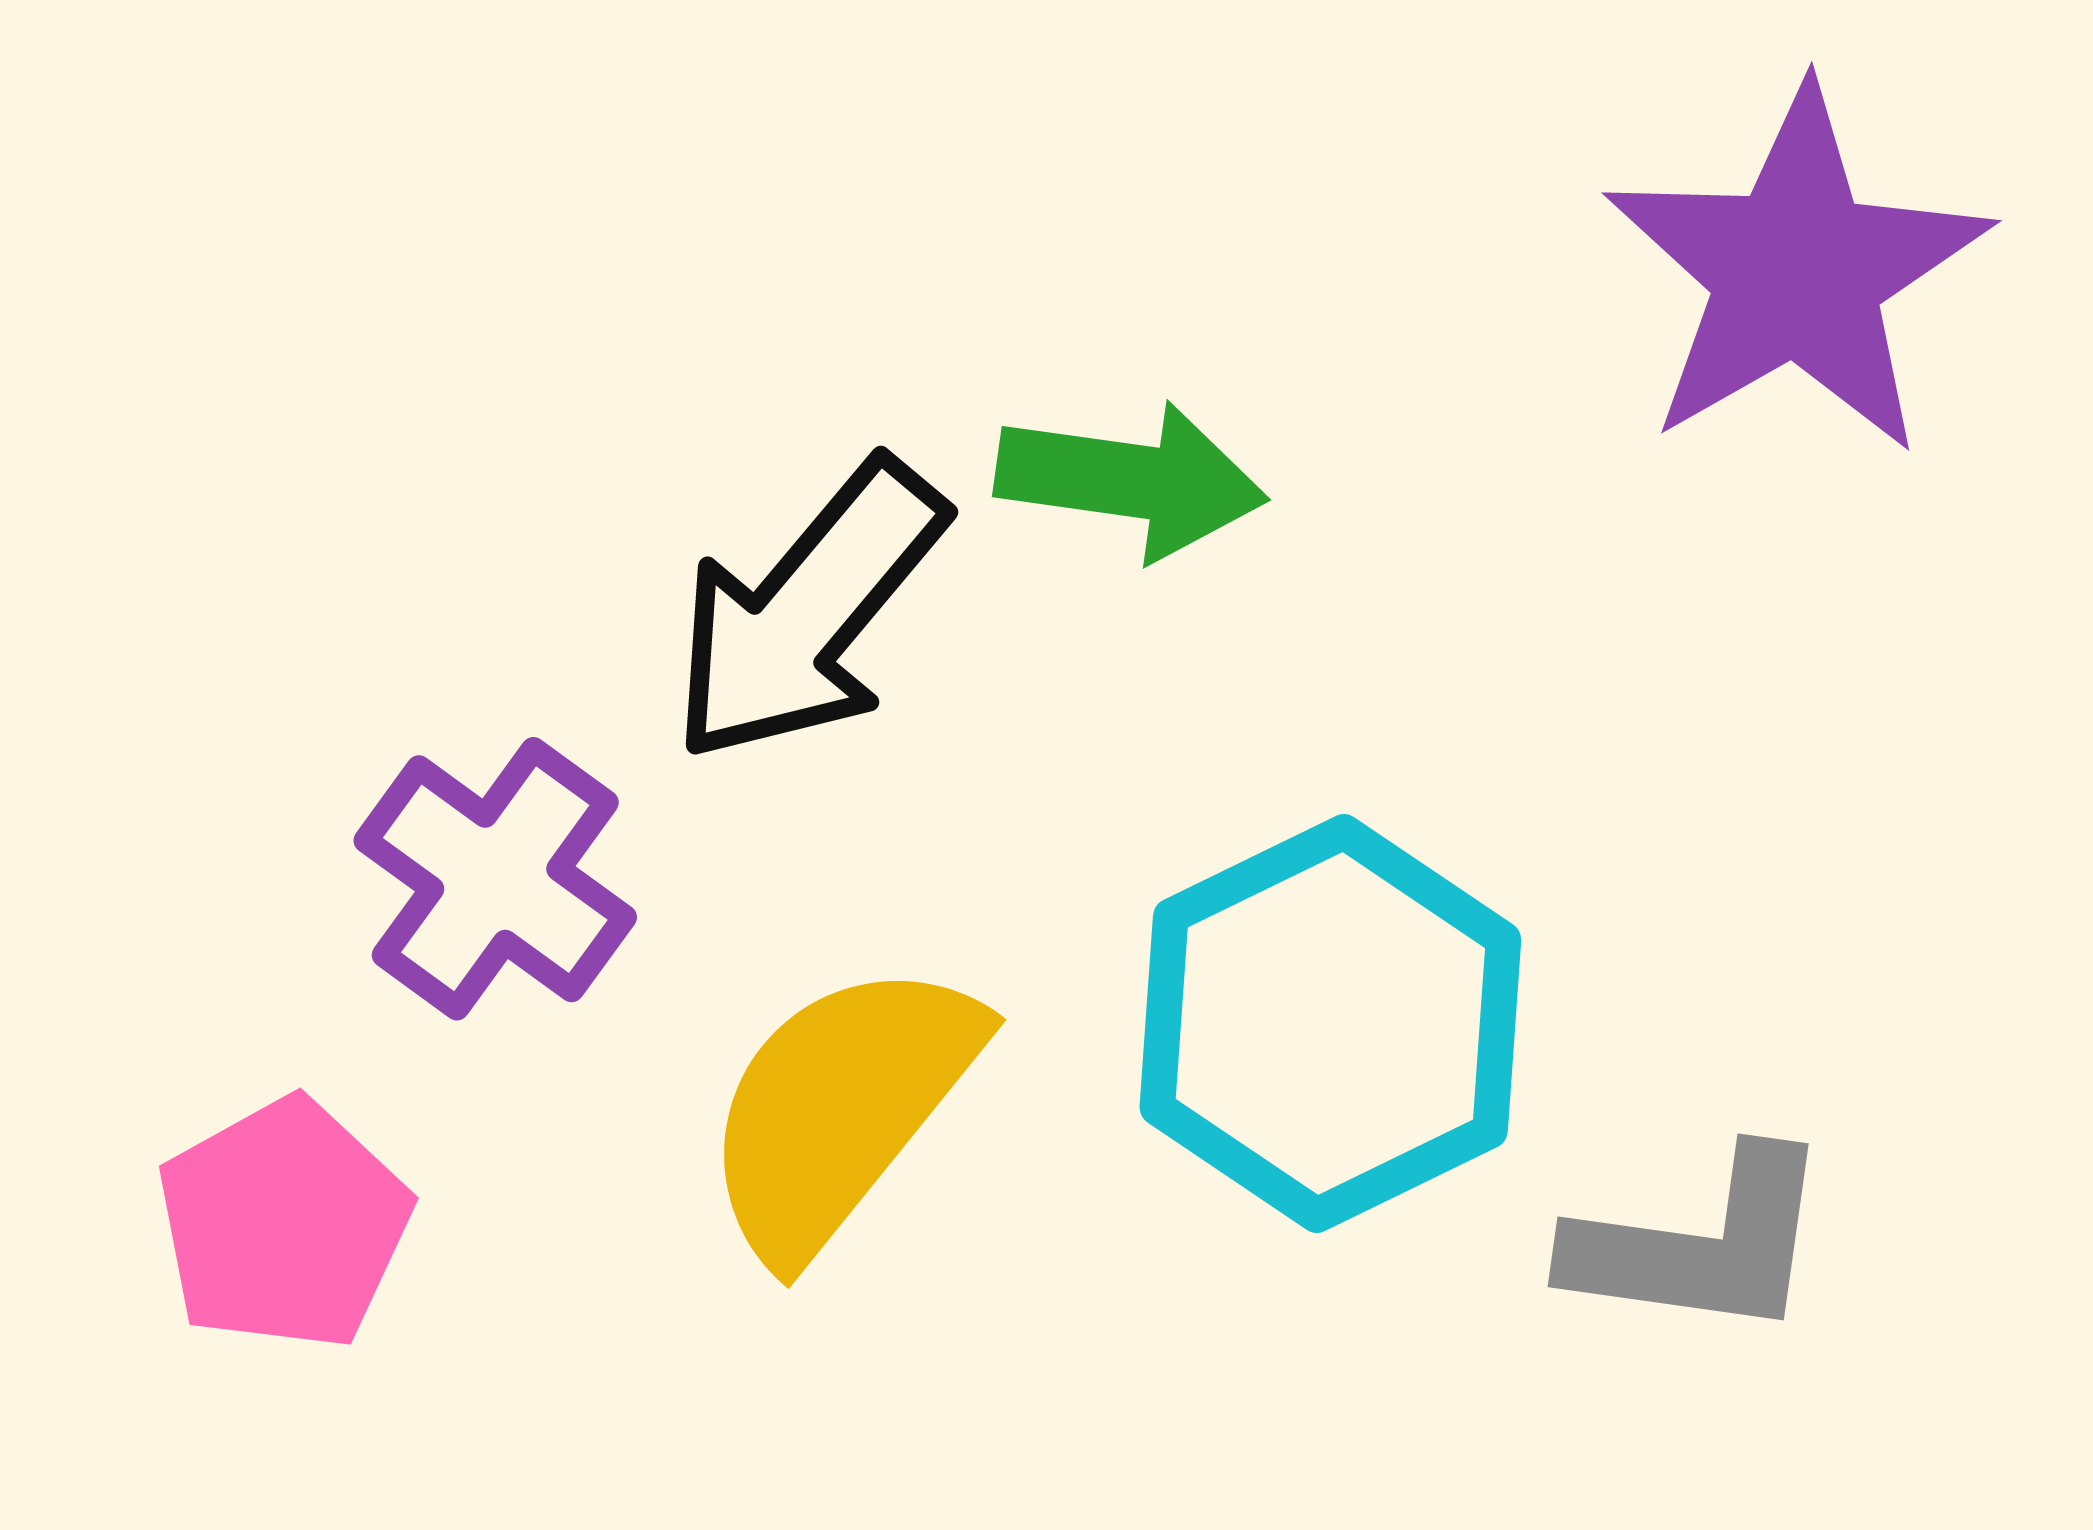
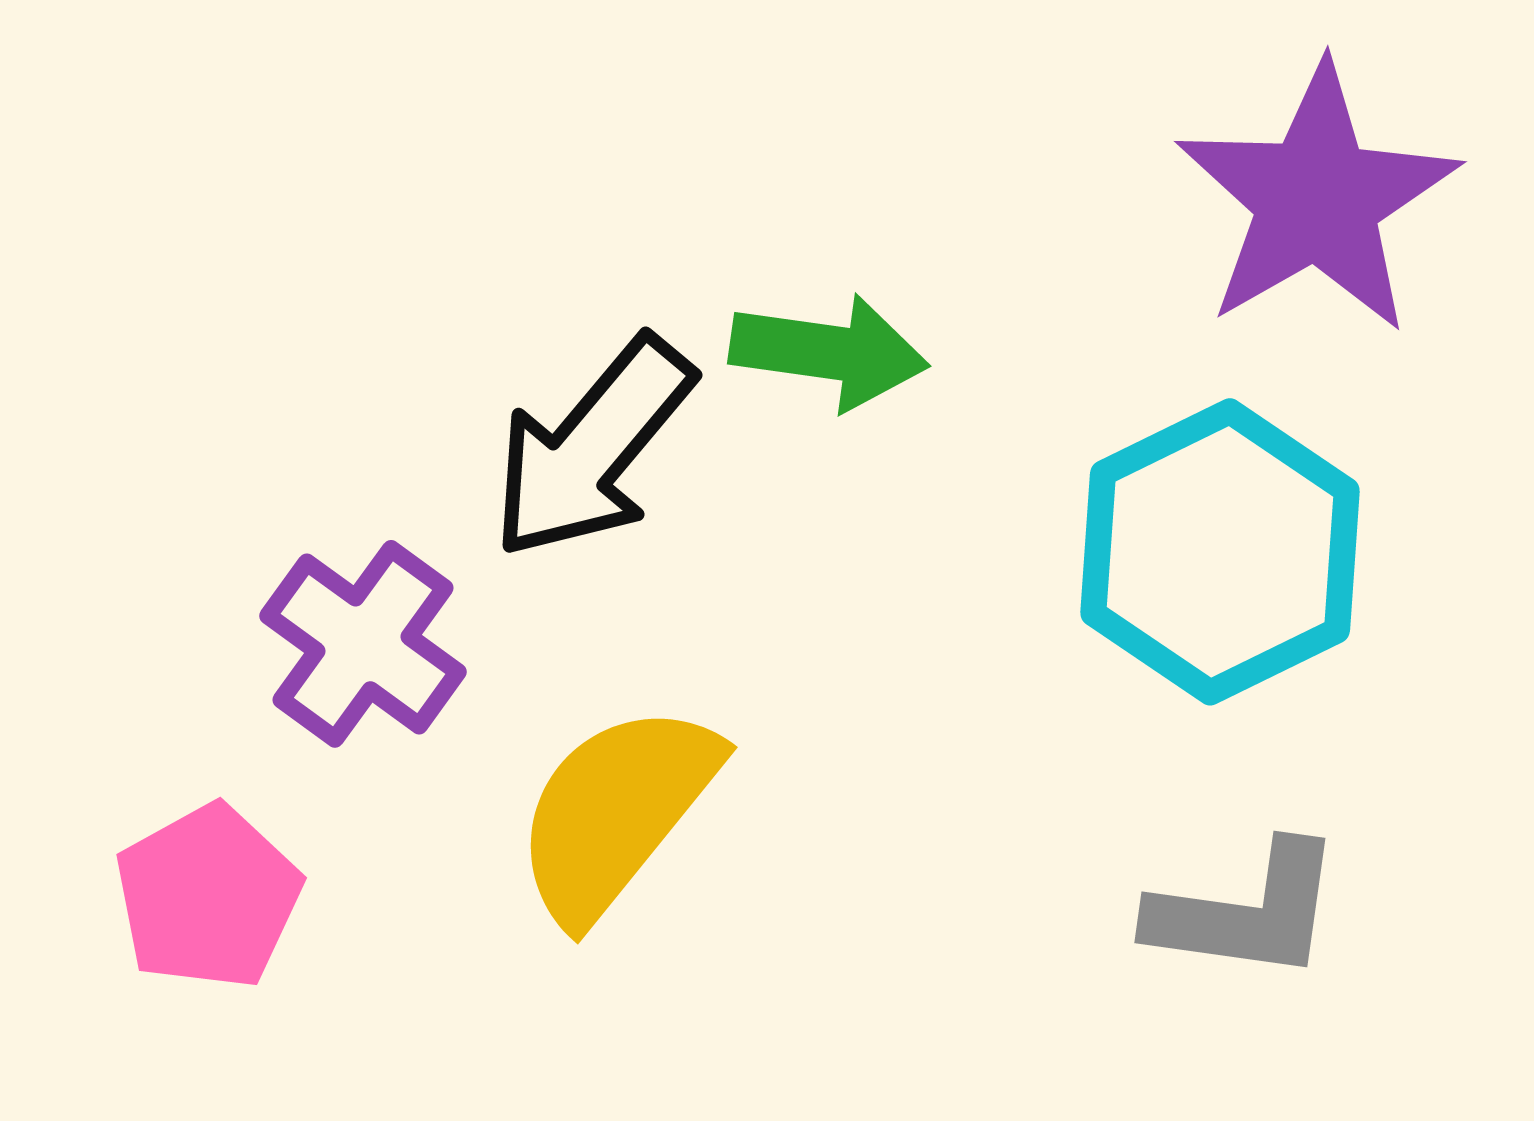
cyan hexagon: (1330, 1023) -> (1220, 552), moved

